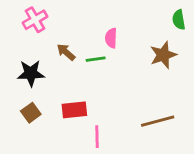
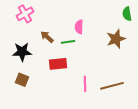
red rectangle: (74, 110) -> (58, 64), moved
brown square: (31, 113) -> (22, 80), turned -32
pink line: (97, 137) -> (85, 84), moved

